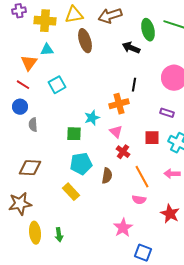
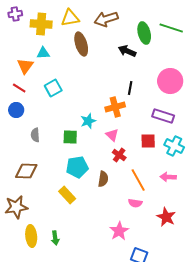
purple rectangle: (167, 113) -> (163, 116), size x1.5
gray semicircle: (33, 125) -> (35, 135), moved

